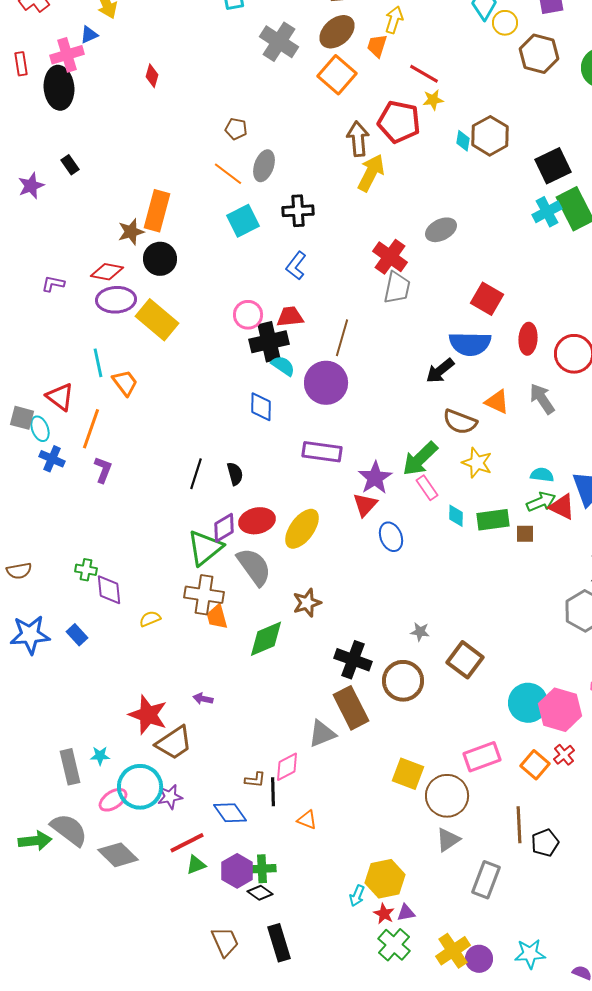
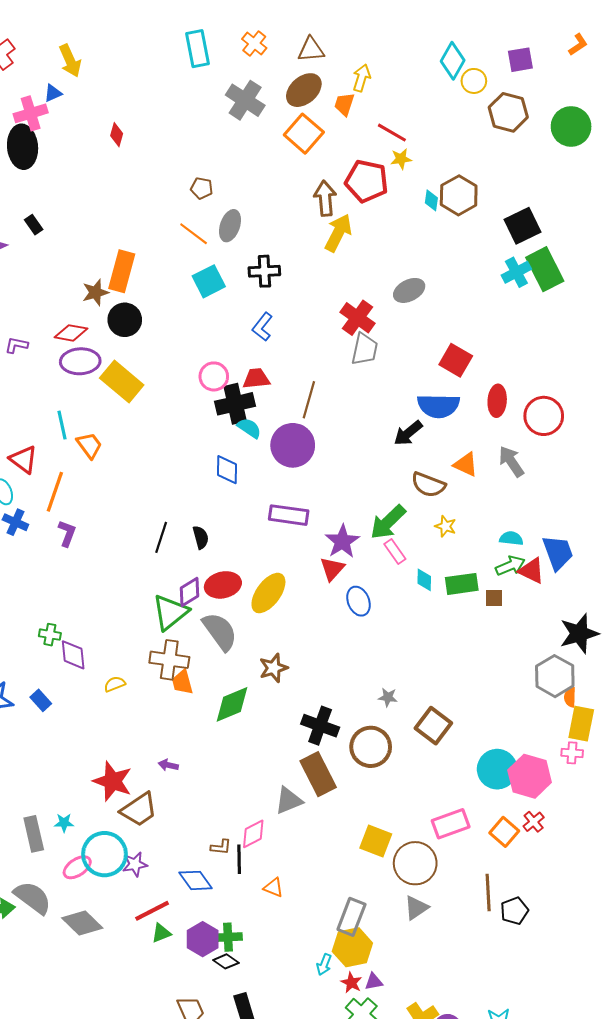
yellow star: (477, 463) -> (446, 526), size x0.7
gray rectangle: (486, 880) -> (351, 917), moved

